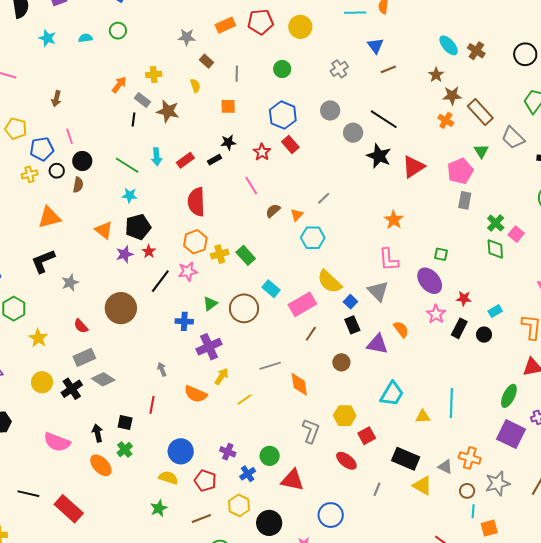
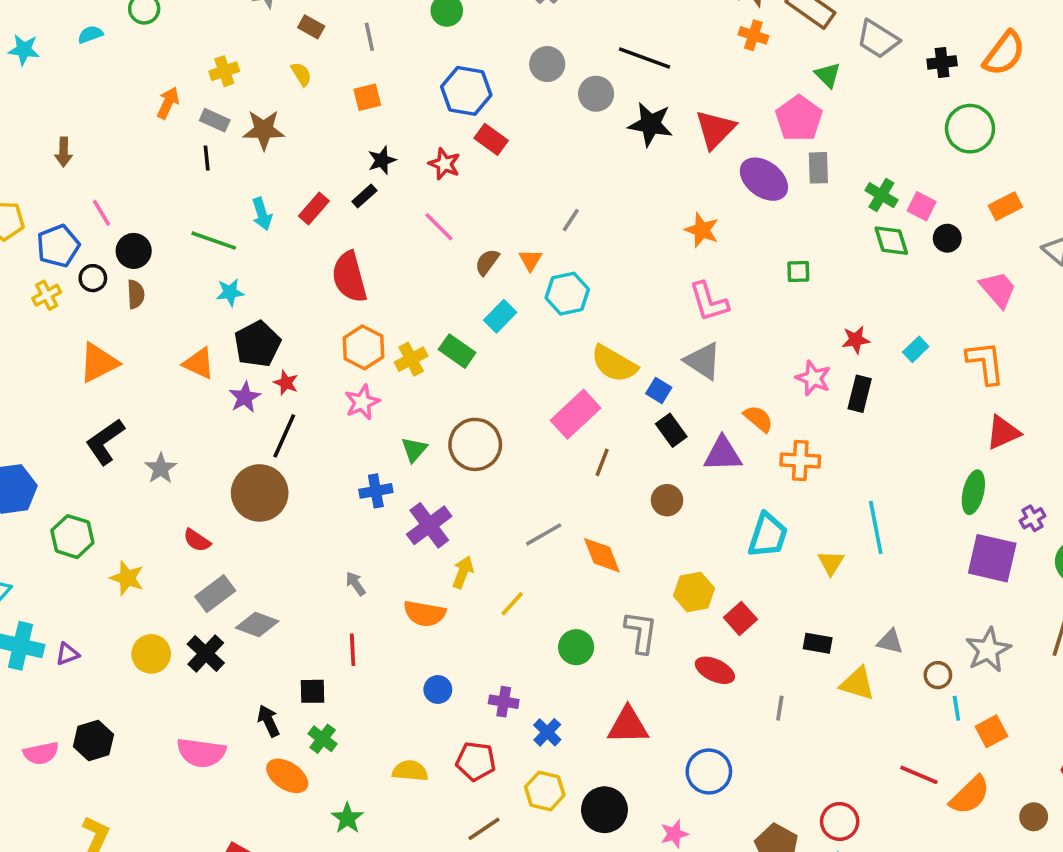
black line: (160, 281) -> (284, 436), moved
purple ellipse: (430, 281) -> (764, 179), moved
cyan rectangle: (271, 289) -> (500, 316), moved, turned -72
black circle: (484, 335) -> (947, 238), moved
yellow triangle: (423, 417) -> (831, 563), turned -42
blue circle: (181, 451) -> (438, 689), moved, size x0.6
green circle: (270, 456) -> (576, 647), moved
orange cross: (470, 458) -> (800, 461), moved
black rectangle: (406, 459) -> (818, 643), size x0.6
green star: (159, 508) -> (347, 818), moved

